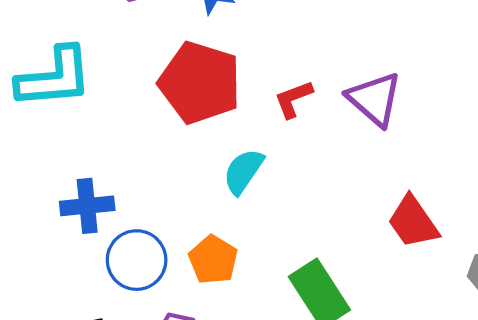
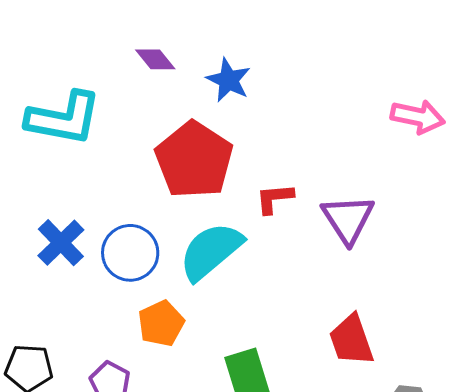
cyan semicircle: (243, 171) -> (211, 251), size x1.5
blue cross: (87, 206) -> (61, 243), turned 36
blue circle: (137, 260) -> (130, 253), moved

